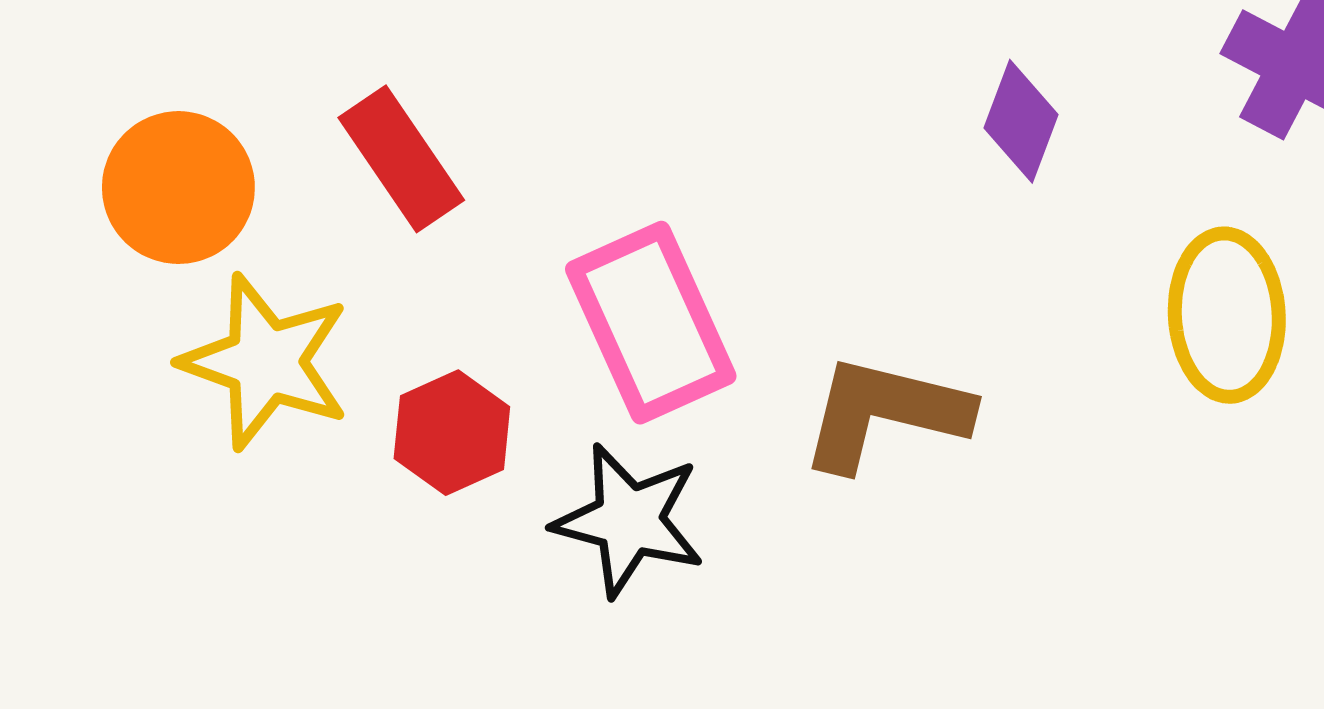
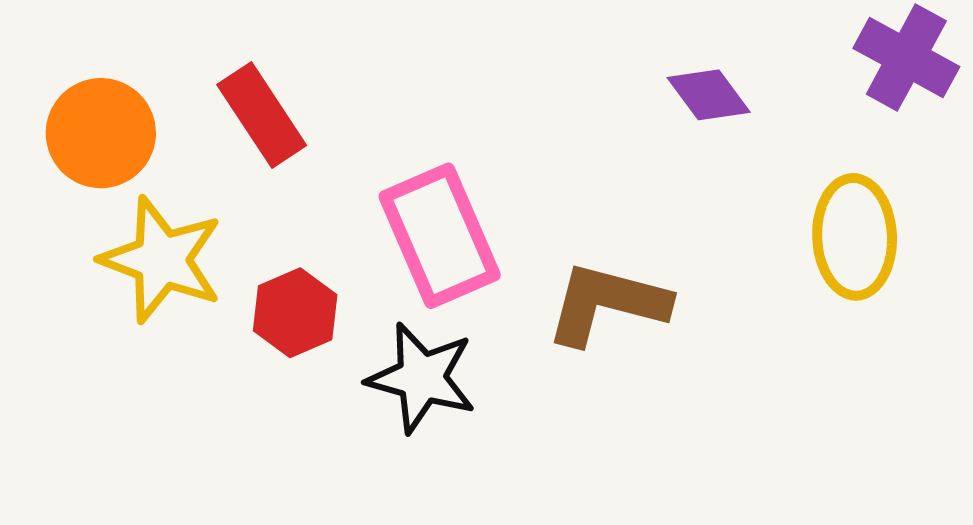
purple diamond: (1021, 121) -> (709, 95), turned -58

